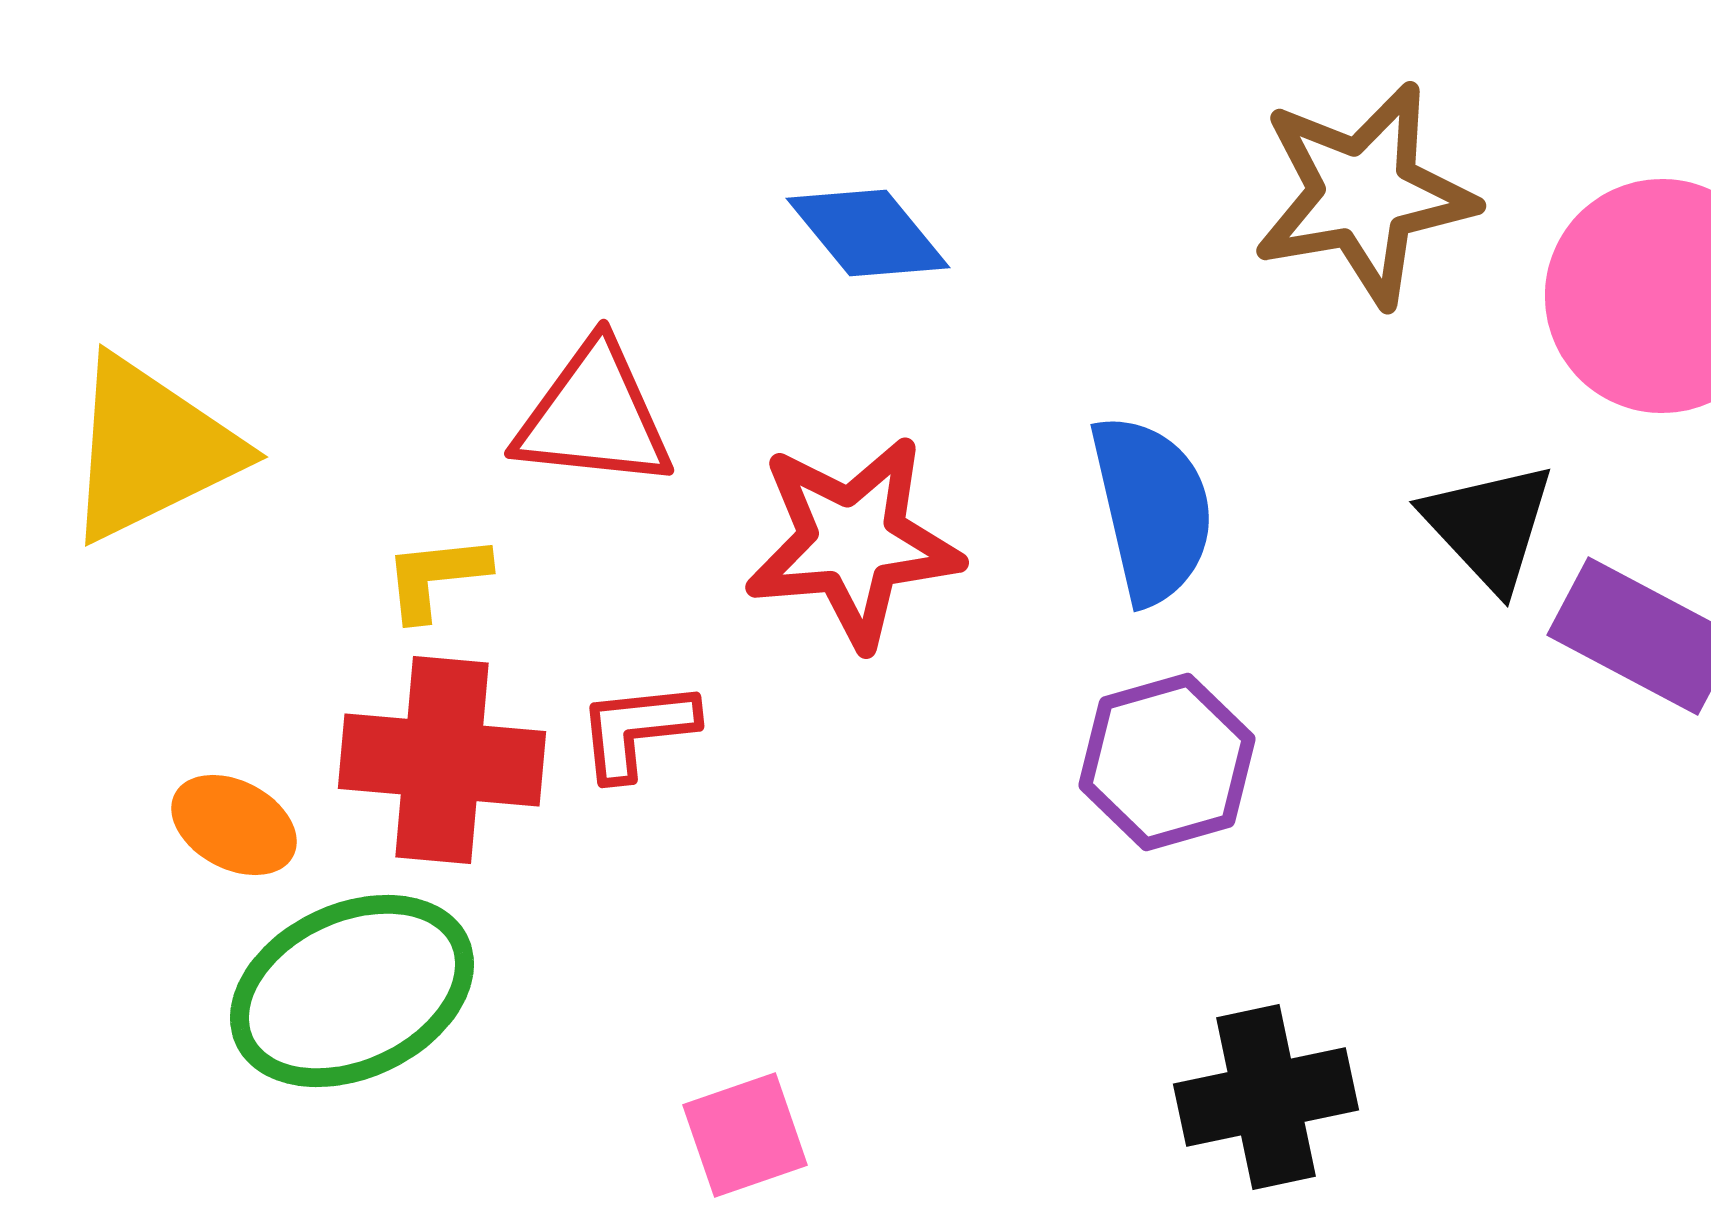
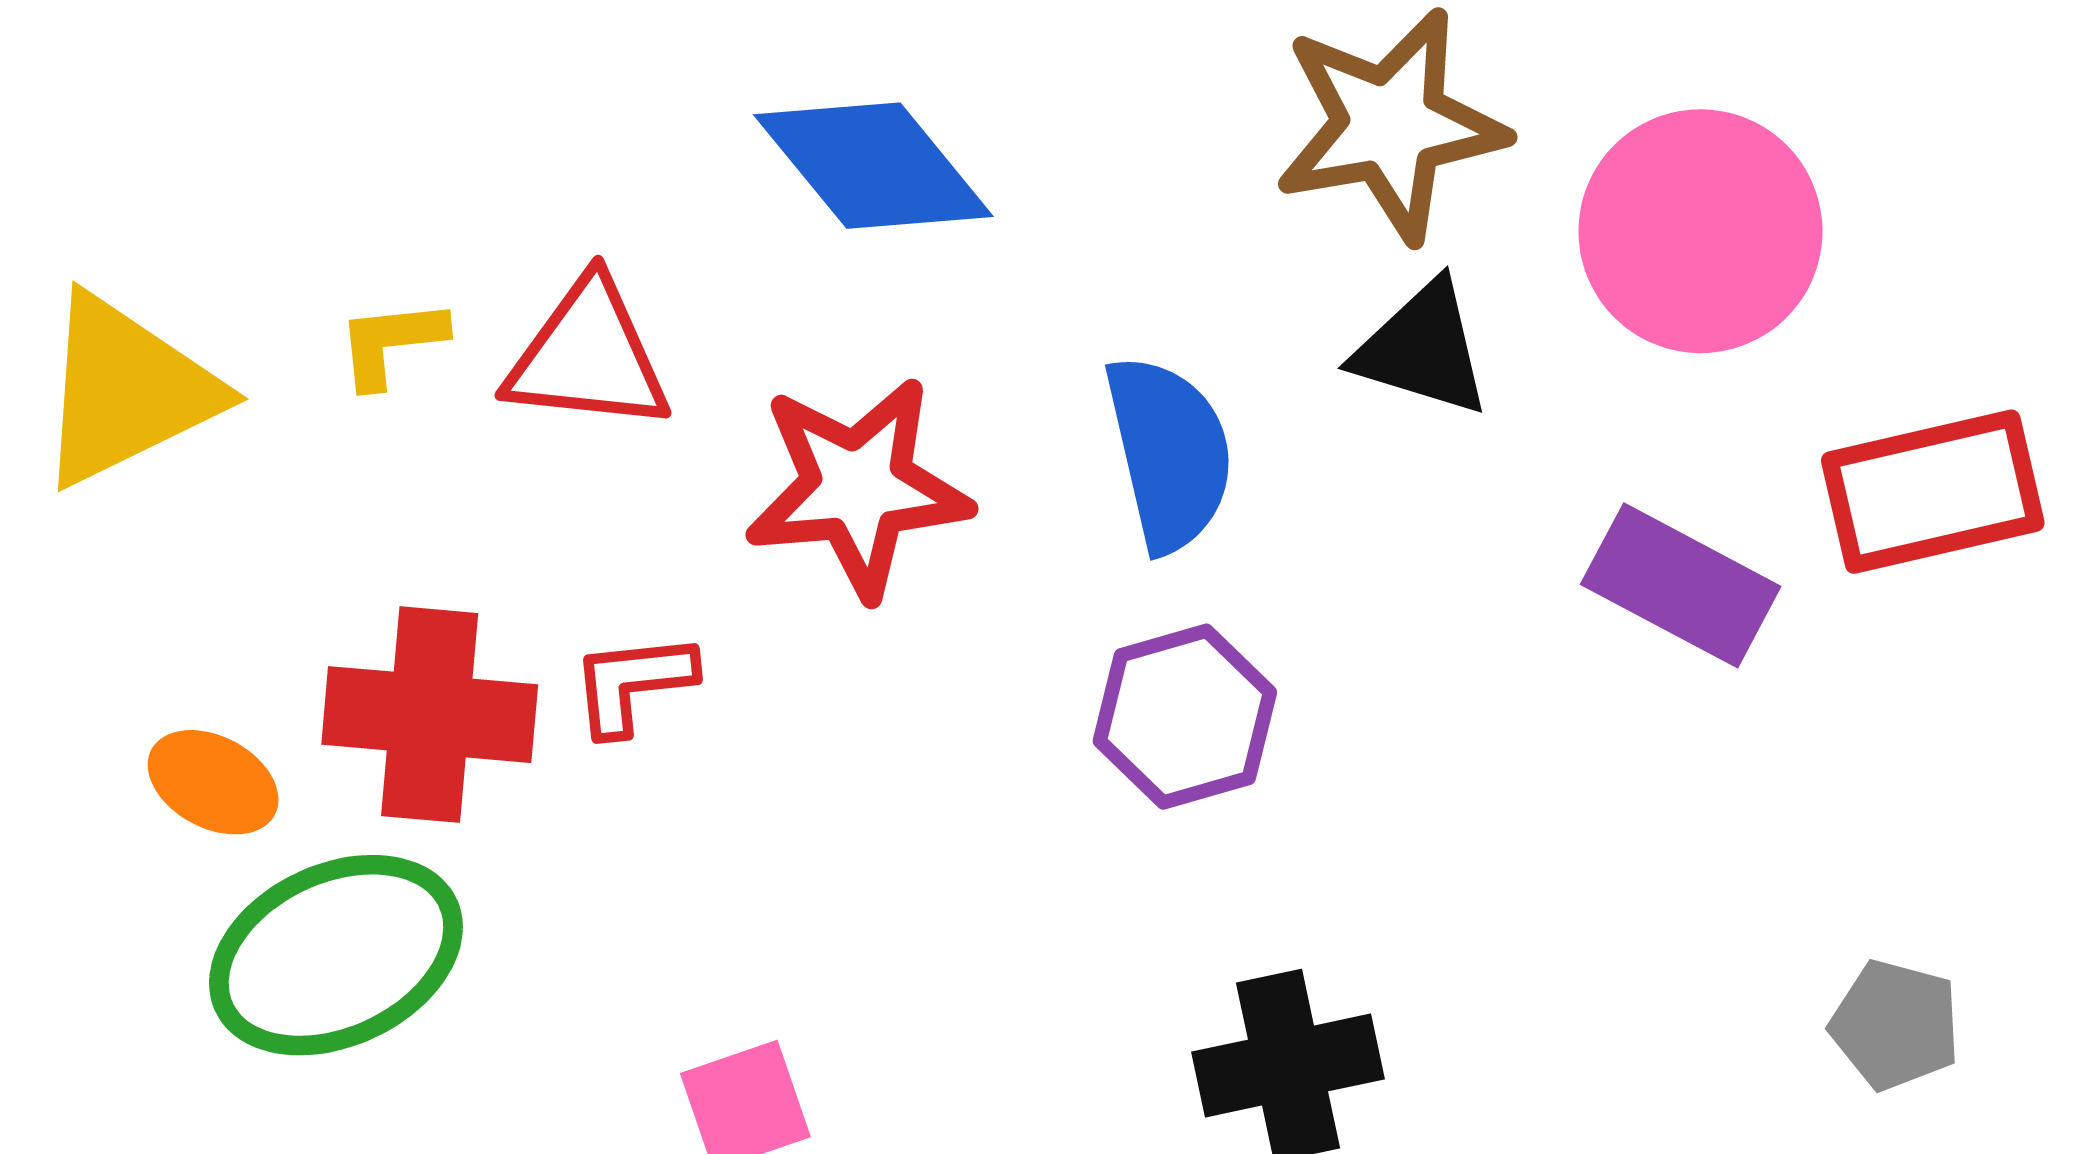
blue diamond: (868, 233) -> (873, 166), size x1.4
black triangle: (1489, 526) -> (1422, 349), moved, turned -30
yellow L-shape: (436, 577) -> (391, 343), moved

